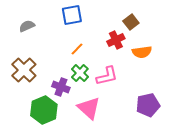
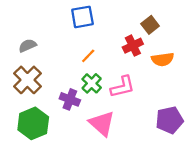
gray semicircle: (27, 26) -> (27, 46), moved
green hexagon: (44, 110) -> (33, 123), moved

